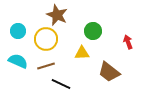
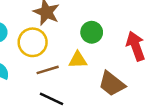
red arrow: (128, 42) -> (136, 46), size x1.6
brown line: (46, 66) -> (48, 70), moved

